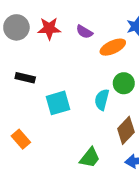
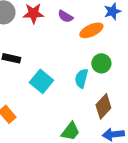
cyan square: (58, 103) -> (41, 81), turned -35

